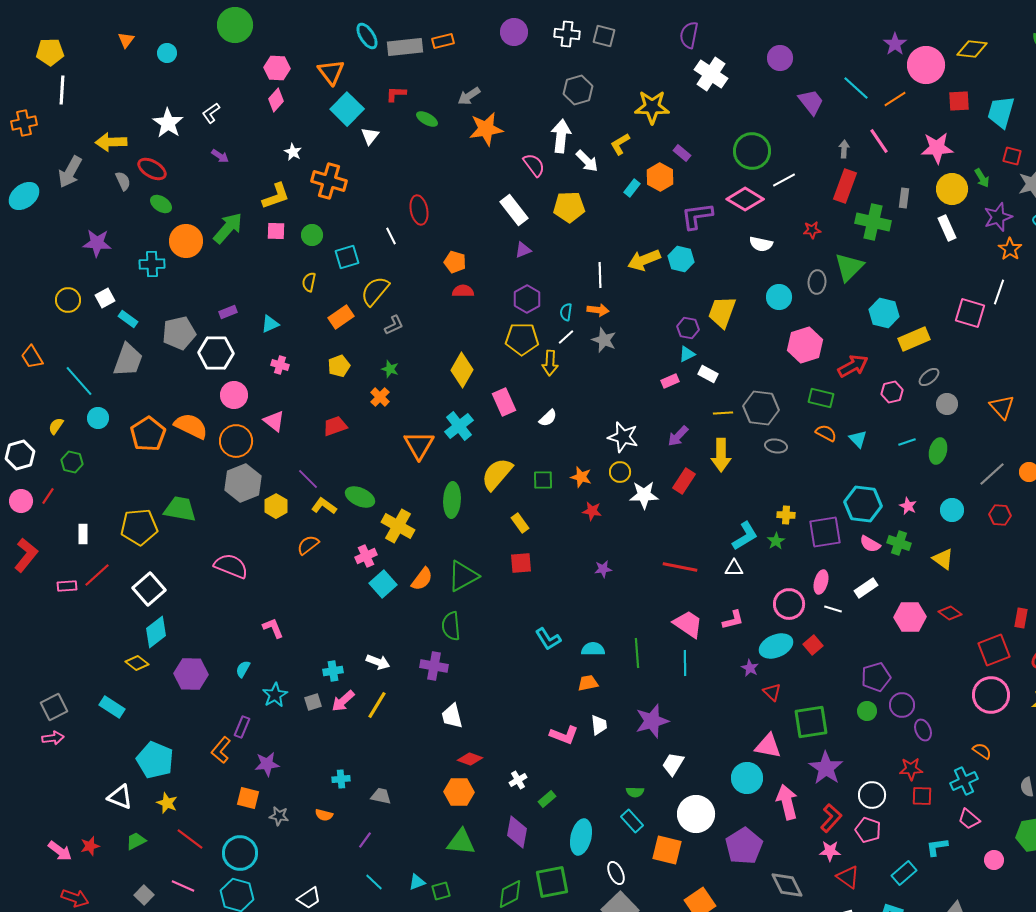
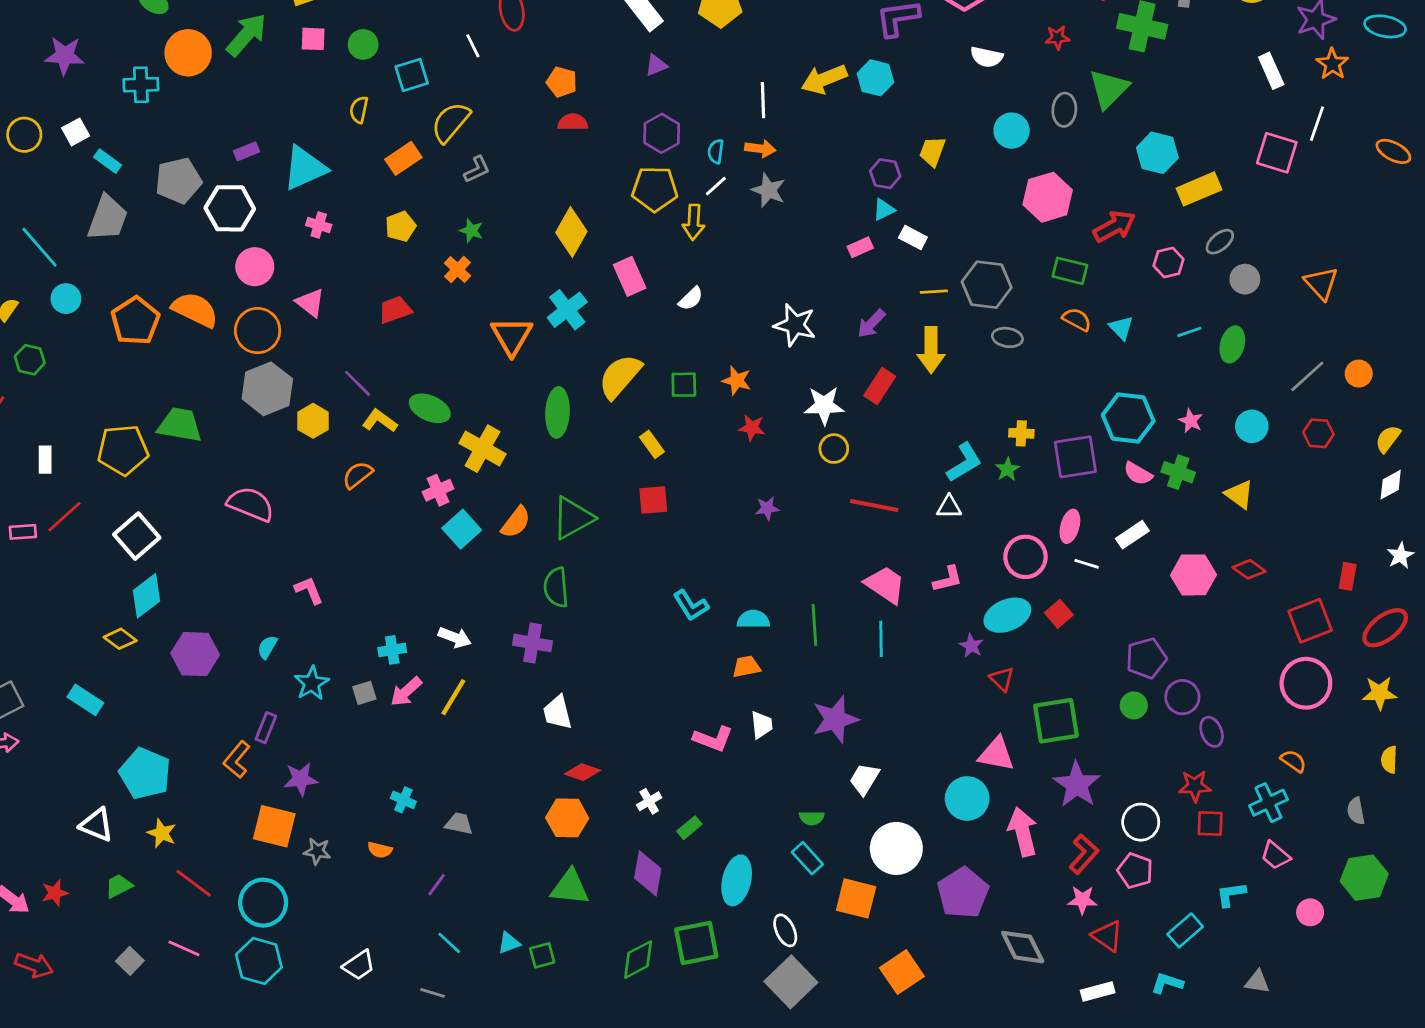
white rectangle: (947, 228) -> (1271, 71), moved
yellow trapezoid: (722, 312) -> (932, 151), size x0.7
cyan triangle: (270, 324) -> (305, 168), size x1.8
yellow circle: (620, 472) -> (834, 449), moved
cyan cross: (341, 779) -> (403, 800), turned 30
orange square: (248, 798) -> (274, 826), size x1.4

